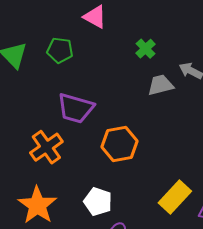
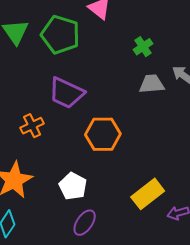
green pentagon: (60, 50) -> (60, 35), size x1.5
orange cross: (46, 147) -> (32, 126), size x0.7

